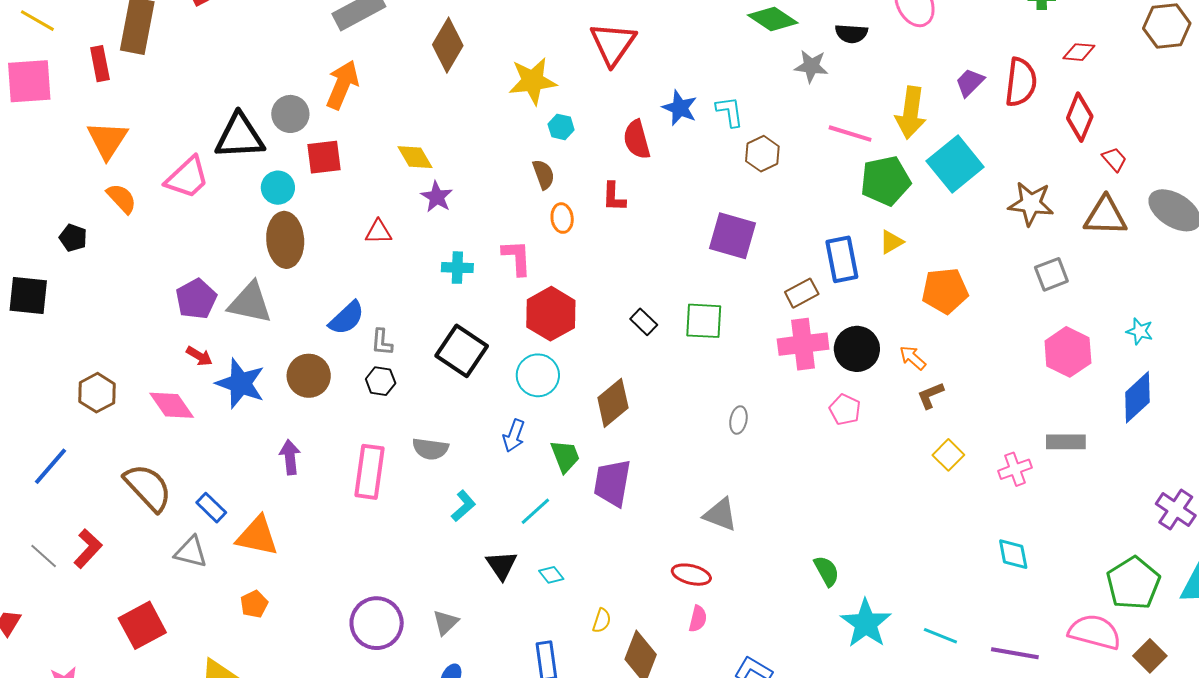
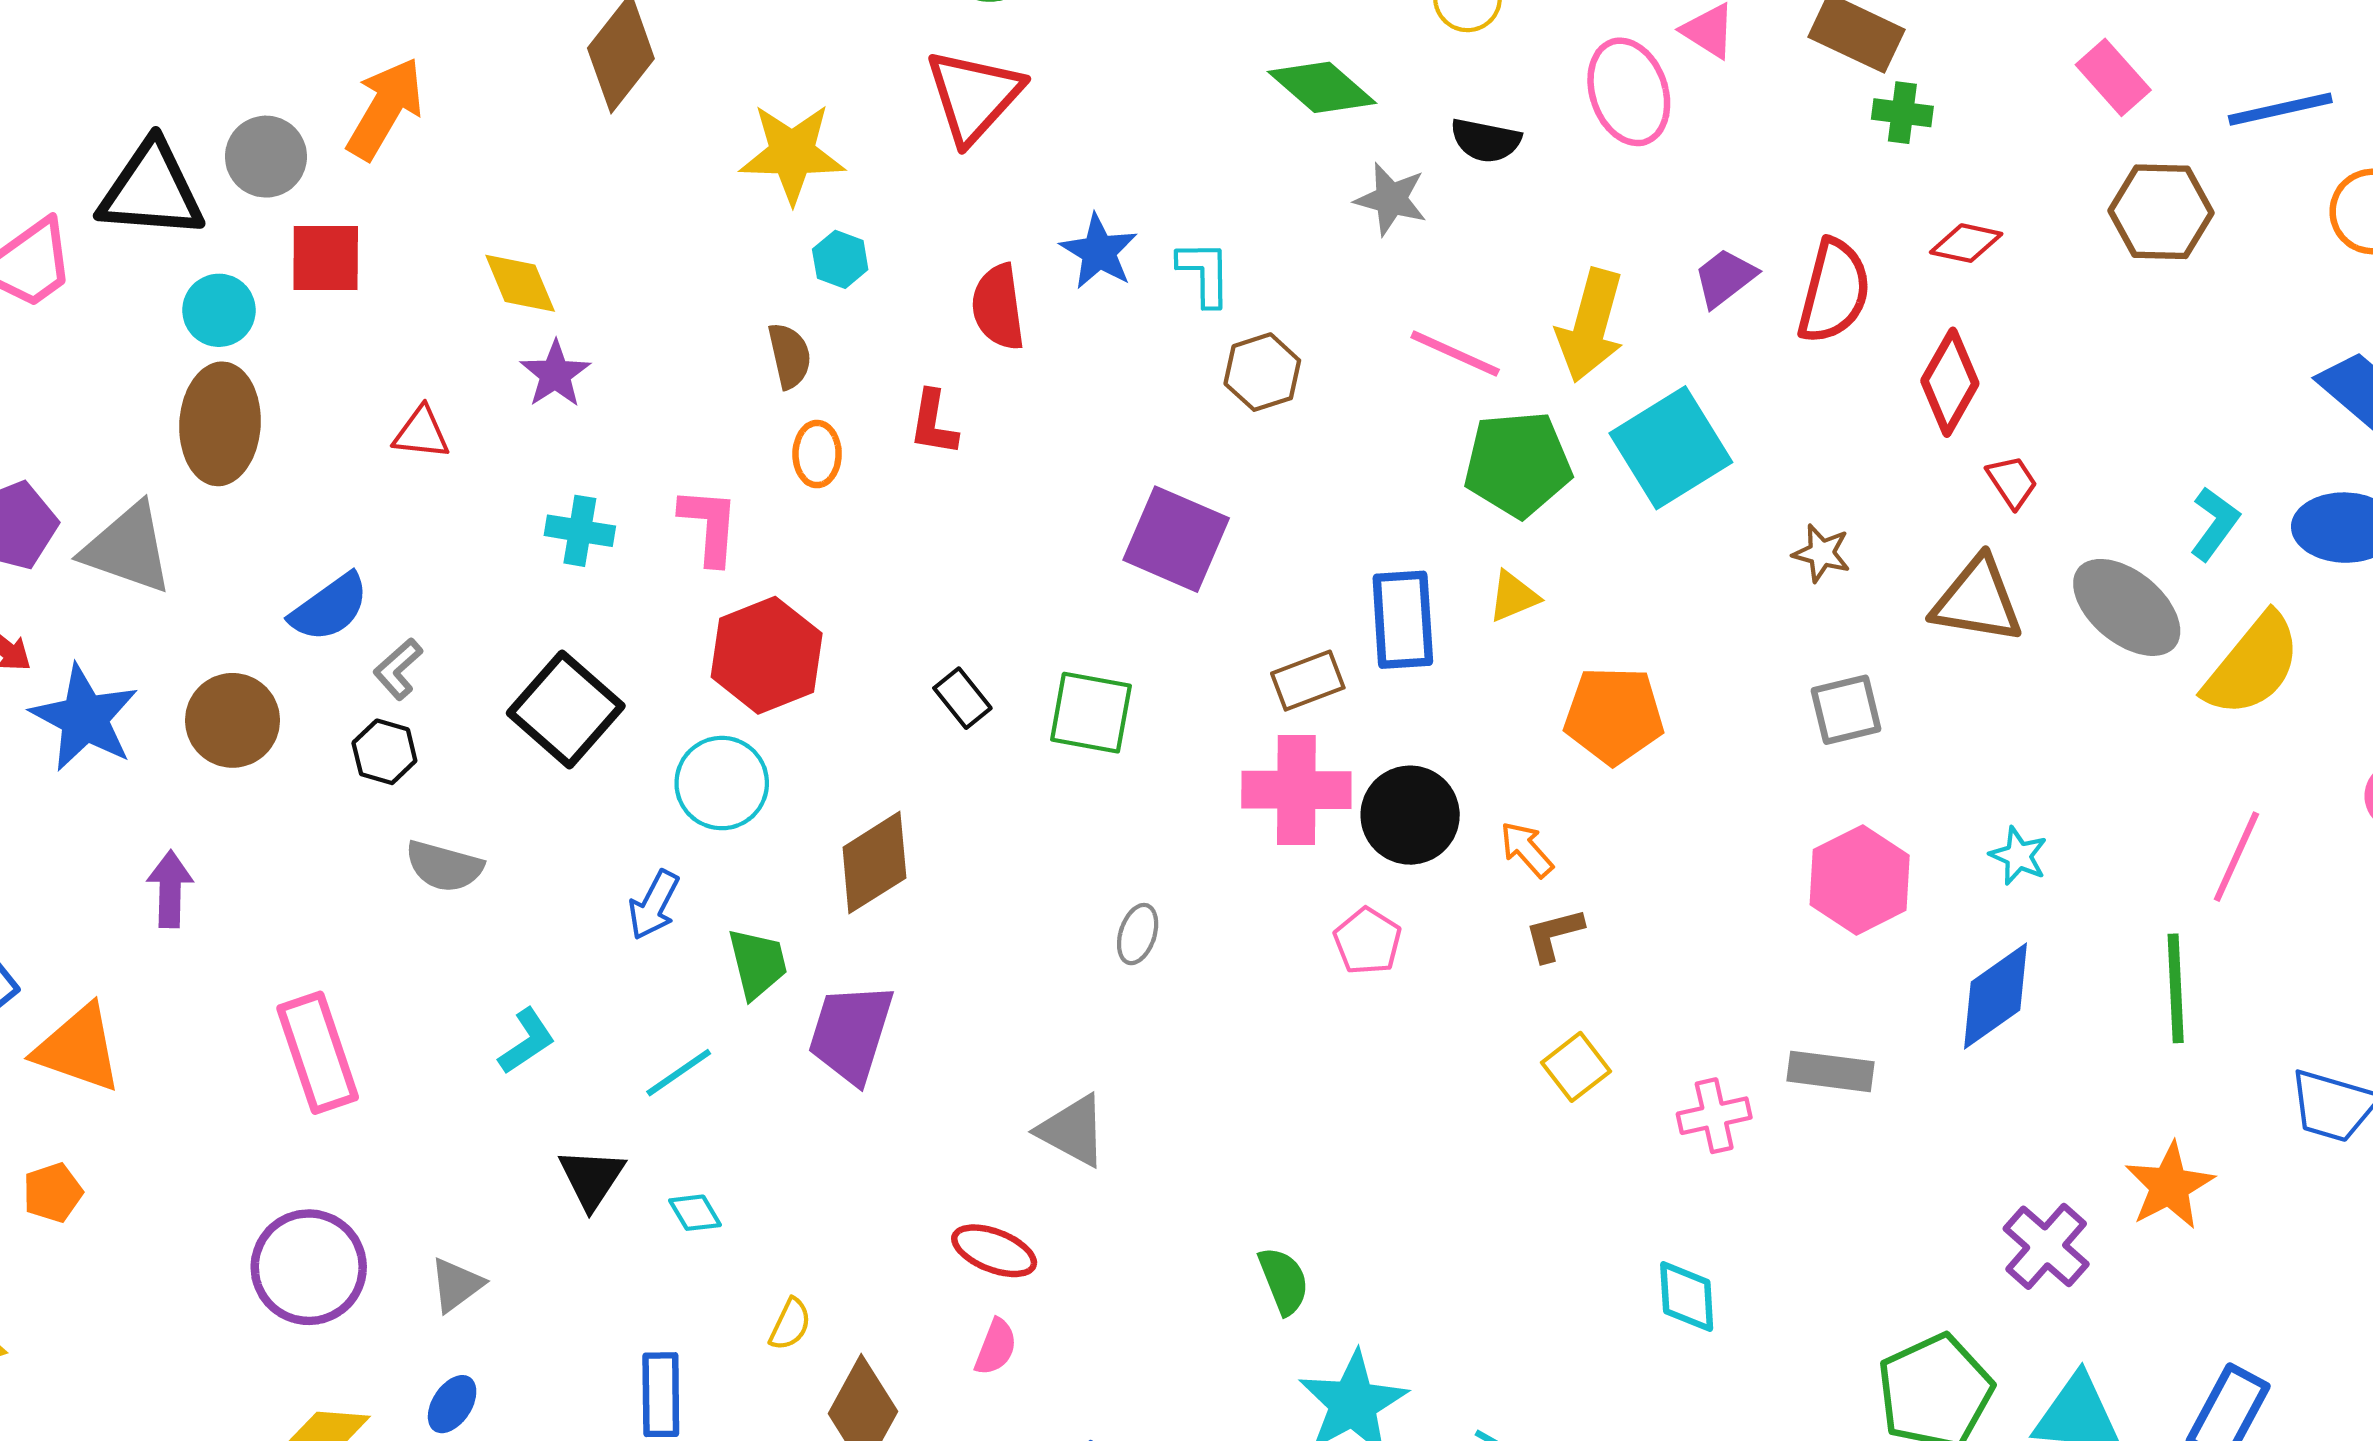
brown star: (1031, 204) -> (1822, 553), size x0.6
gray L-shape: (382, 342) -> (398, 669), turned 36
gray semicircle: (430, 449) -> (444, 866), moved
pink rectangle: (370, 472) -> (318, 1053), moved, turned -34

